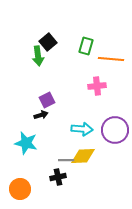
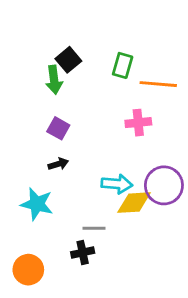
purple square: (47, 100) -> (58, 128), moved, turned -35
yellow diamond: (83, 156) -> (134, 203), moved

